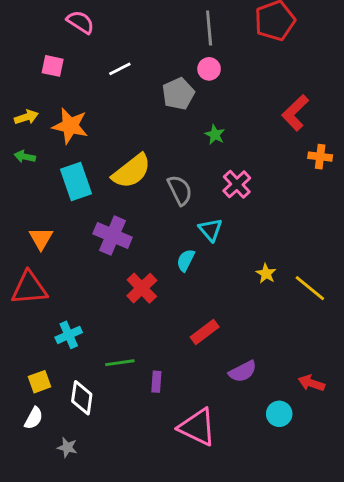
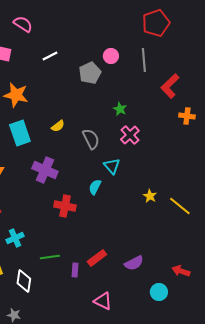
gray line: (209, 28) -> (144, 60), moved
green star: (215, 135) -> (120, 109), moved
yellow semicircle: (132, 171) -> (58, 126), size x0.5
red cross: (142, 288) -> (65, 206), turned -35
red rectangle: (205, 332) -> (97, 258), moved
pink triangle: (197, 427) -> (103, 301), size x0.7

